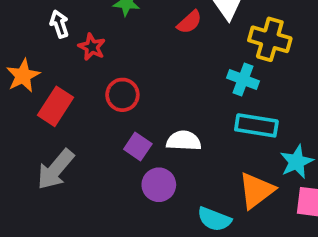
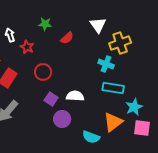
red semicircle: (189, 22) -> (67, 38), moved
yellow cross: (270, 39) -> (120, 43), turned -35

